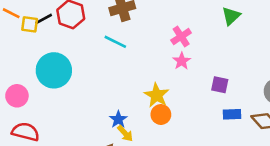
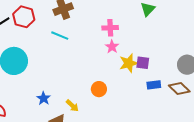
pink cross: (181, 36) -> (110, 28), turned 35
yellow star: (157, 95) -> (129, 63), moved, turned 30
blue star: (118, 119) -> (44, 98), moved

